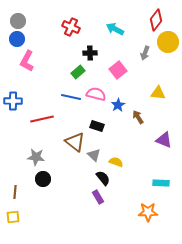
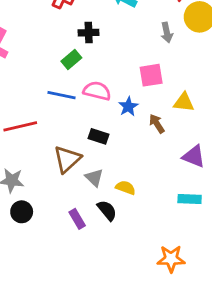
gray arrow: (145, 53) -> (167, 33), turned -32
pink square: (118, 70) -> (151, 75), moved, turned 30
yellow triangle: (158, 93) -> (184, 102), moved
brown triangle: (75, 142) -> (67, 159), turned 40
cyan rectangle: (161, 183) -> (190, 199), moved
purple rectangle: (98, 197) -> (77, 219), moved

